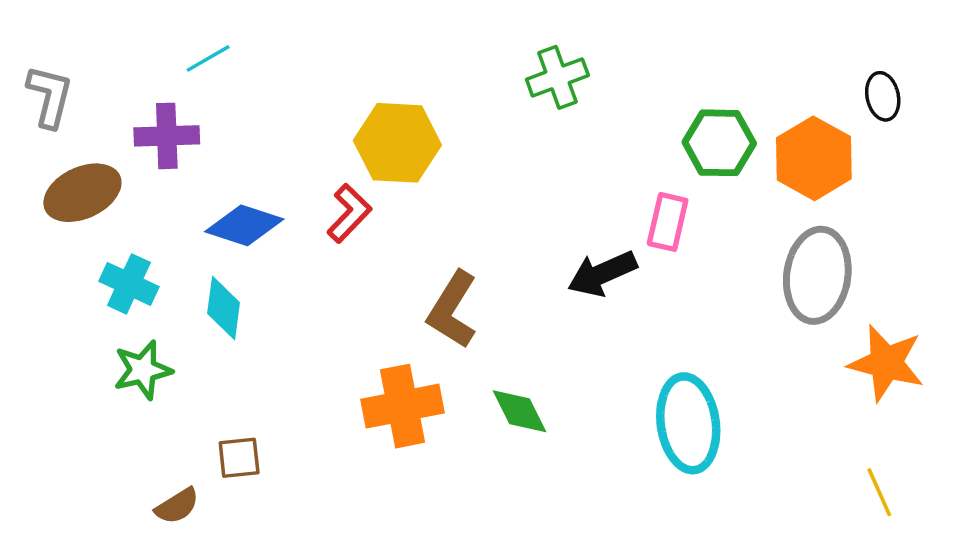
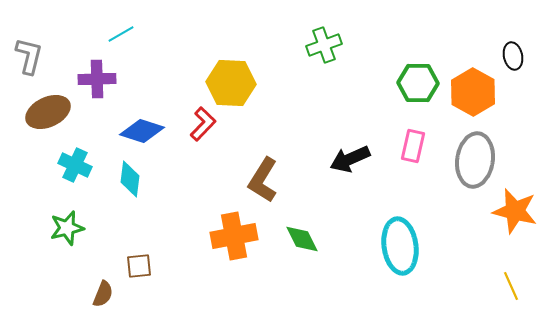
pink rectangle: (668, 222) -> (413, 146), moved
green star: (143, 370) -> (67, 228), moved
brown semicircle: (177, 506) -> (103, 294), turned -36

